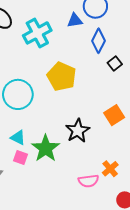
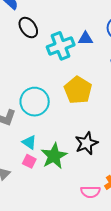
blue triangle: (75, 20) -> (85, 39), moved

